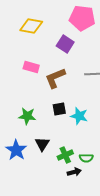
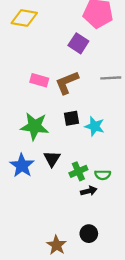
yellow diamond: (31, 26) -> (24, 18), moved
pink rectangle: (31, 67) -> (39, 80), moved
green star: (27, 116) -> (35, 126), size x1.4

